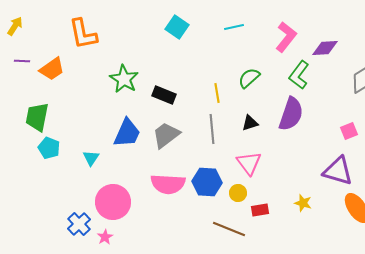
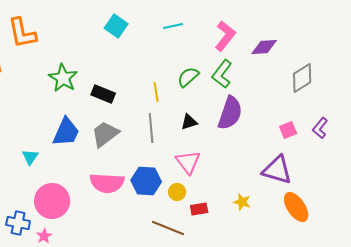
green L-shape: (299, 75) -> (222, 74), moved
blue cross: (79, 224) -> (18, 223), turned -35

